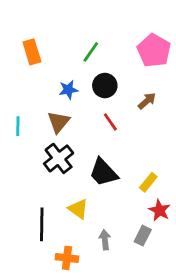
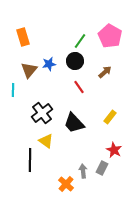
green line: (91, 52) -> (80, 41), moved
brown triangle: (59, 122) -> (29, 70), moved
yellow rectangle: (148, 182) -> (110, 117), moved
yellow triangle: (78, 209) -> (46, 141), moved
gray arrow: (105, 240) -> (83, 171), moved
orange cross: (67, 258) -> (66, 184), moved, turned 35

